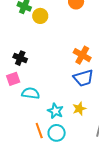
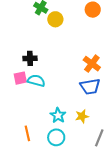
black cross: (20, 58) -> (30, 58), turned -32
cyan semicircle: (31, 93) -> (36, 81), moved
orange line: (39, 131) -> (27, 133), moved

